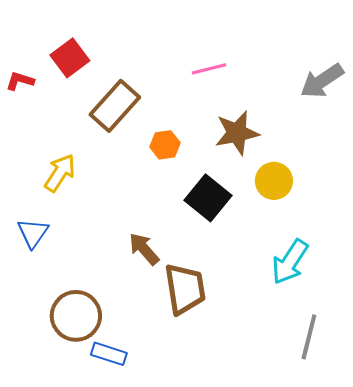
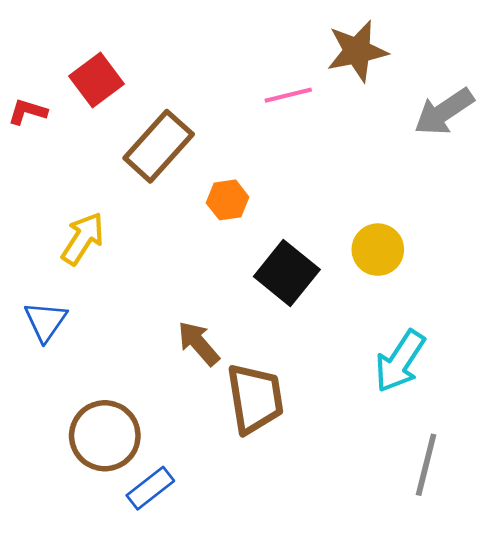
brown star: (237, 133) -> (357, 51), moved
blue rectangle: (109, 354) -> (150, 488), turned -56

